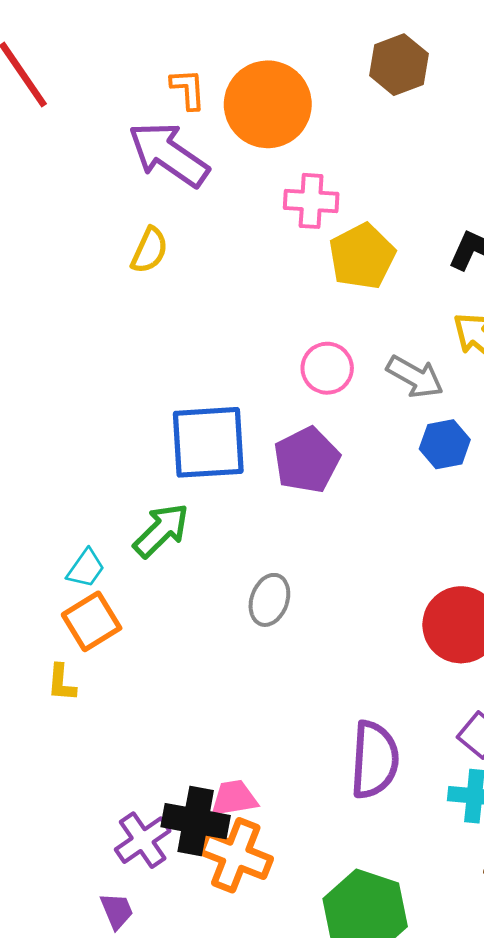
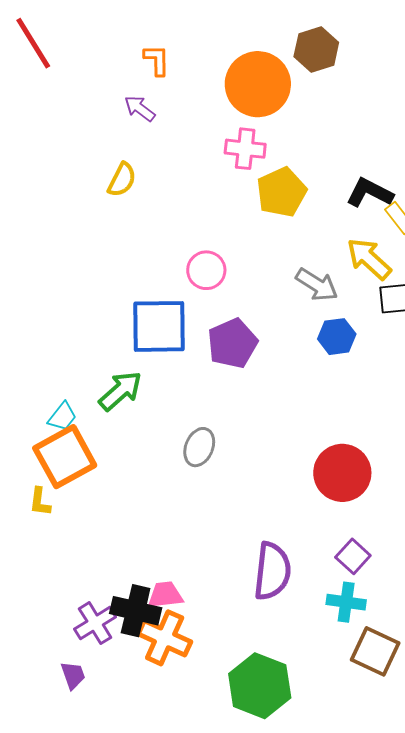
orange circle: (268, 104) -> (258, 84), moved
purple arrow: (169, 154) -> (140, 108), size x0.5
pink circle: (327, 368) -> (206, 270), moved
orange square: (92, 621) -> (65, 457), size x1.4

